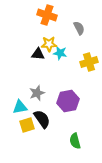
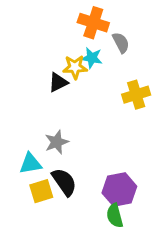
orange cross: (47, 15) -> (93, 23), moved
cyan star: (60, 53) -> (92, 58), moved
black triangle: (38, 54) -> (58, 82), turned -32
purple hexagon: (68, 101) -> (119, 190), moved

